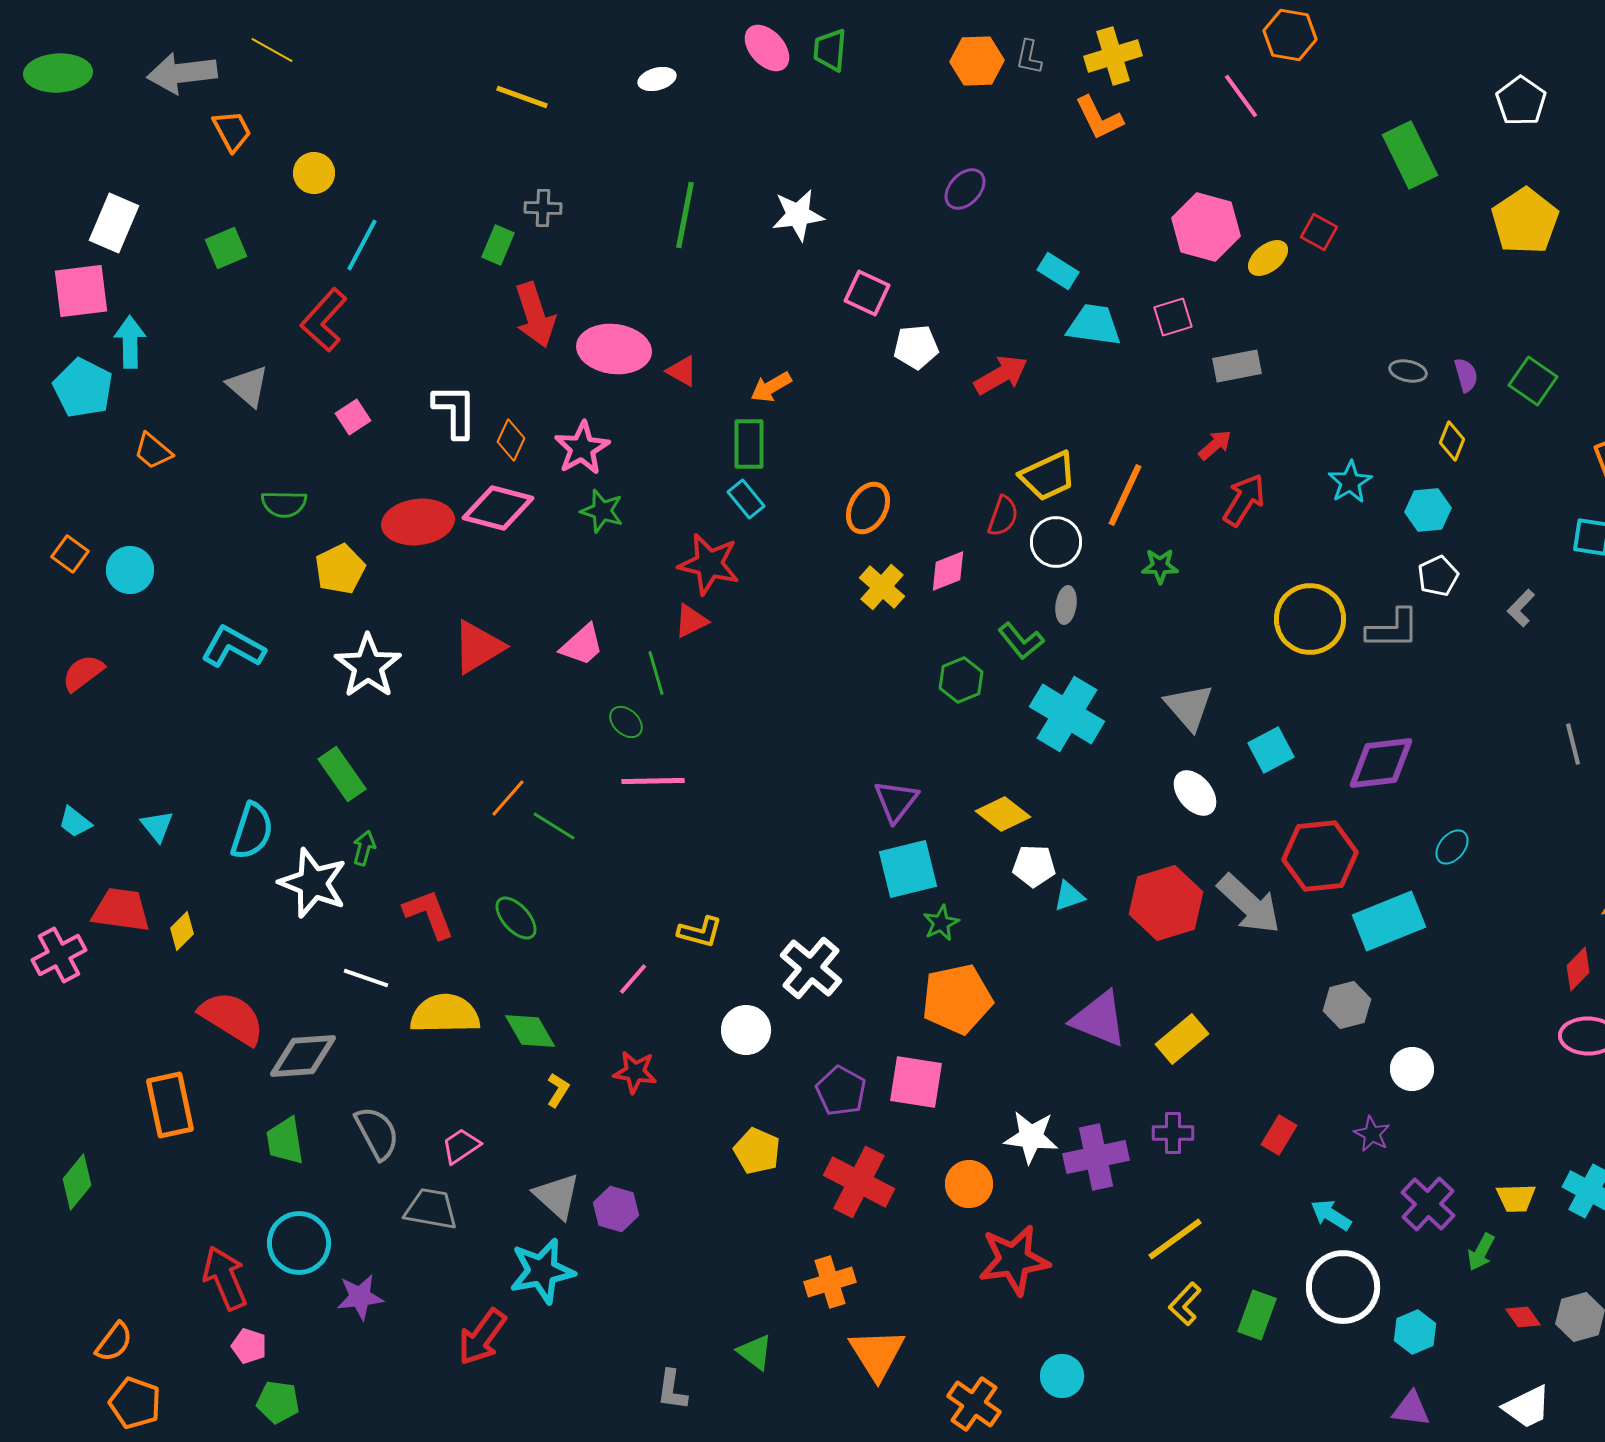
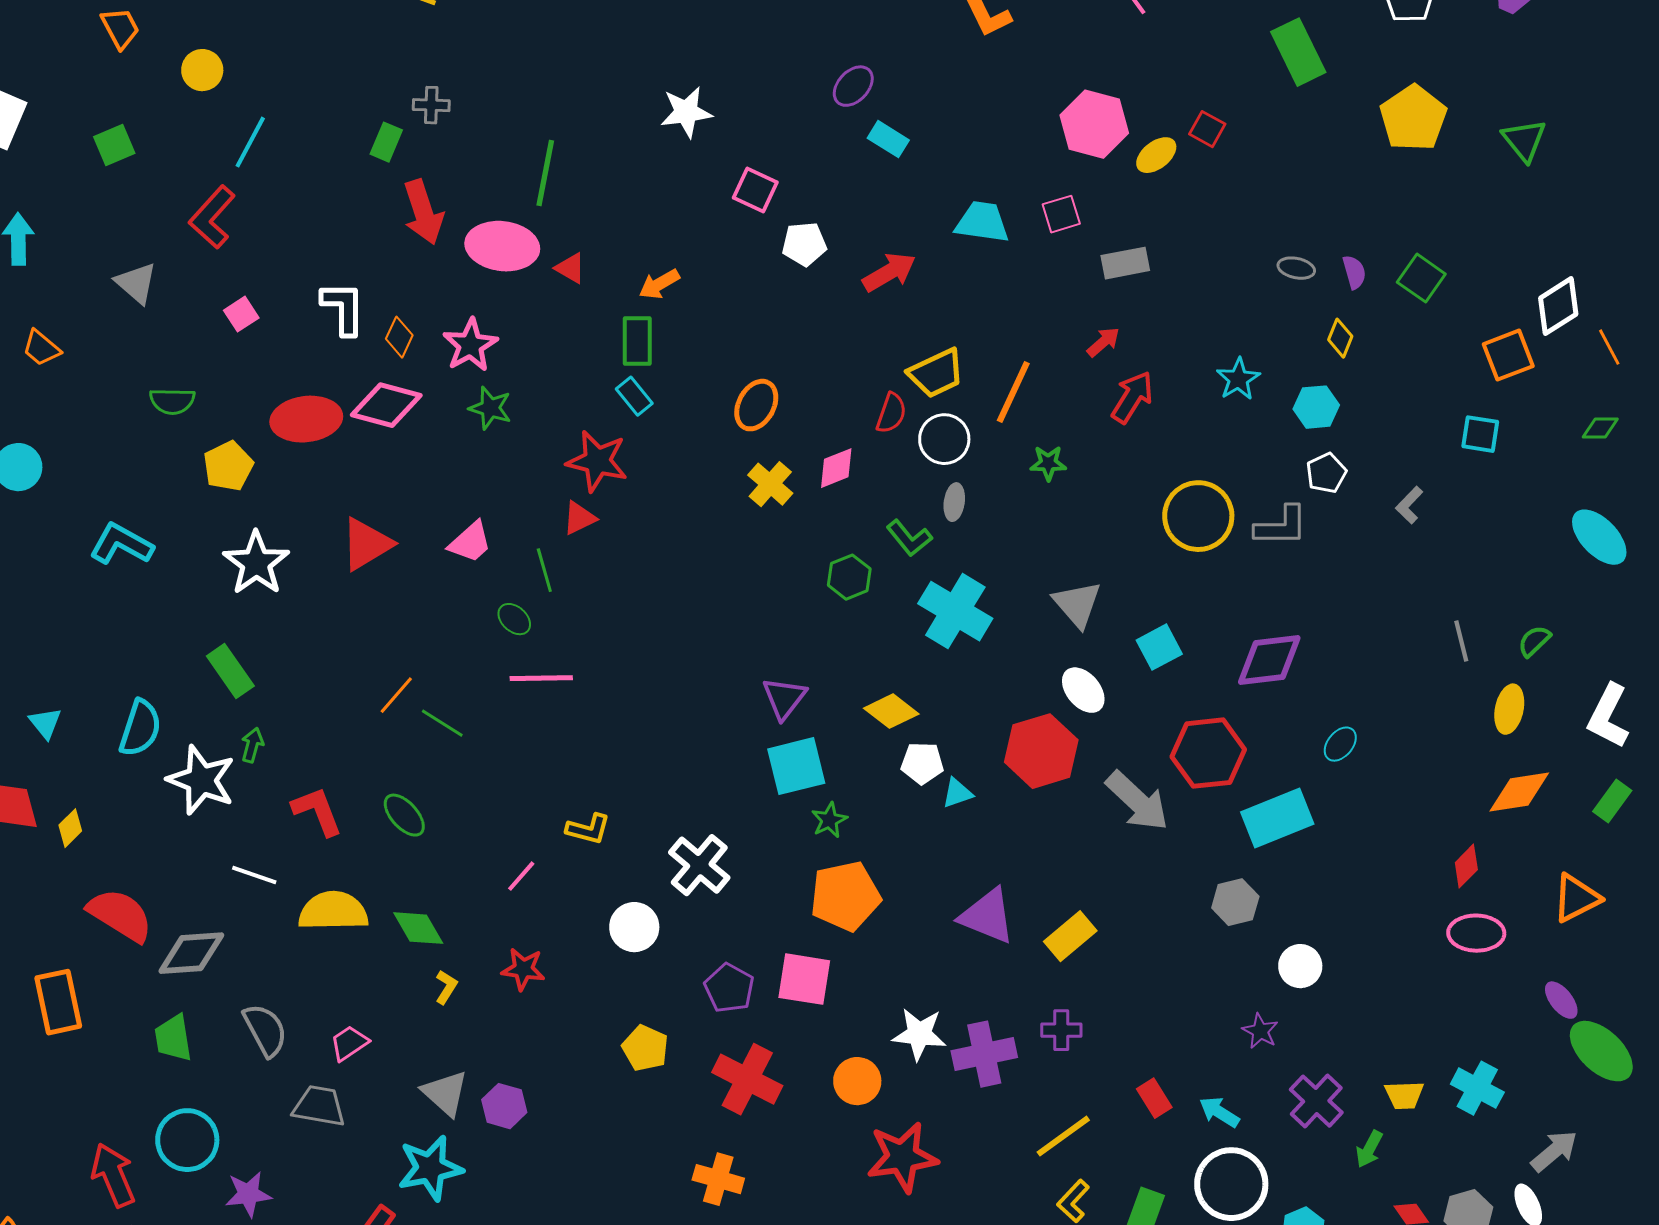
green line: (685, 215) -> (545, 173), moved
cyan rectangle: (1058, 271) -> (888, 139), moved
red hexagon: (1166, 903) -> (1041, 751), moved
red rectangle: (1279, 1135) -> (1154, 1098), moved, turned -63
orange cross: (830, 1282) -> (718, 1179), turned 33

